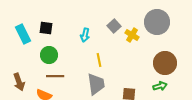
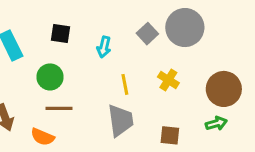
gray circle: (157, 22) -> (185, 28), moved
black square: (46, 28) -> (60, 34), moved
yellow cross: (132, 35) -> (168, 80), moved

